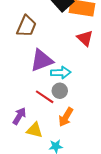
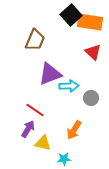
gray circle: (60, 91) -> (91, 98), moved
red line: (45, 97) -> (35, 110), moved

